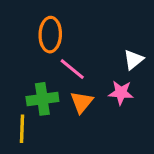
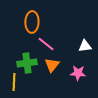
white triangle: (133, 60) -> (85, 46), moved, turned 32
pink star: (121, 93) -> (78, 73), moved

